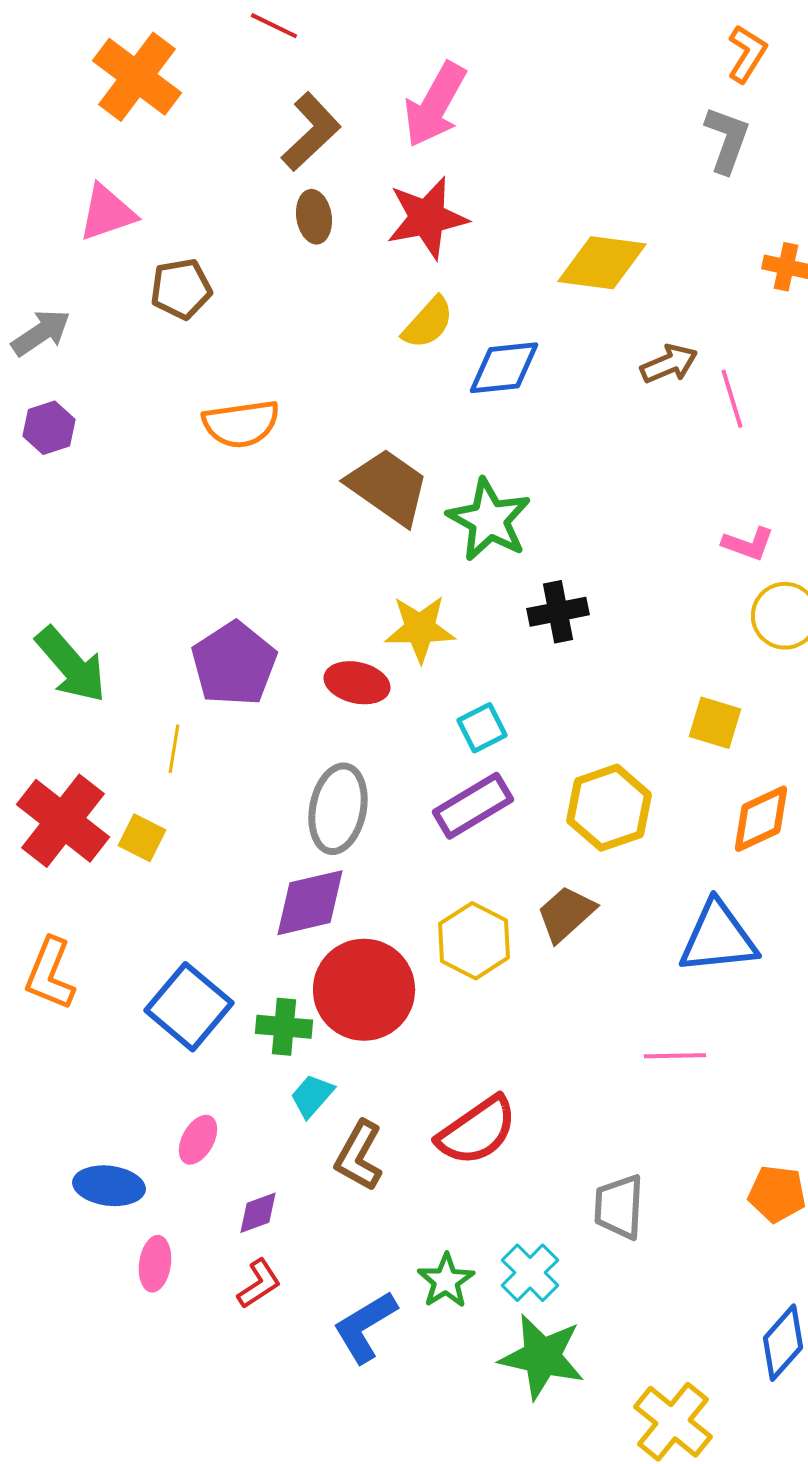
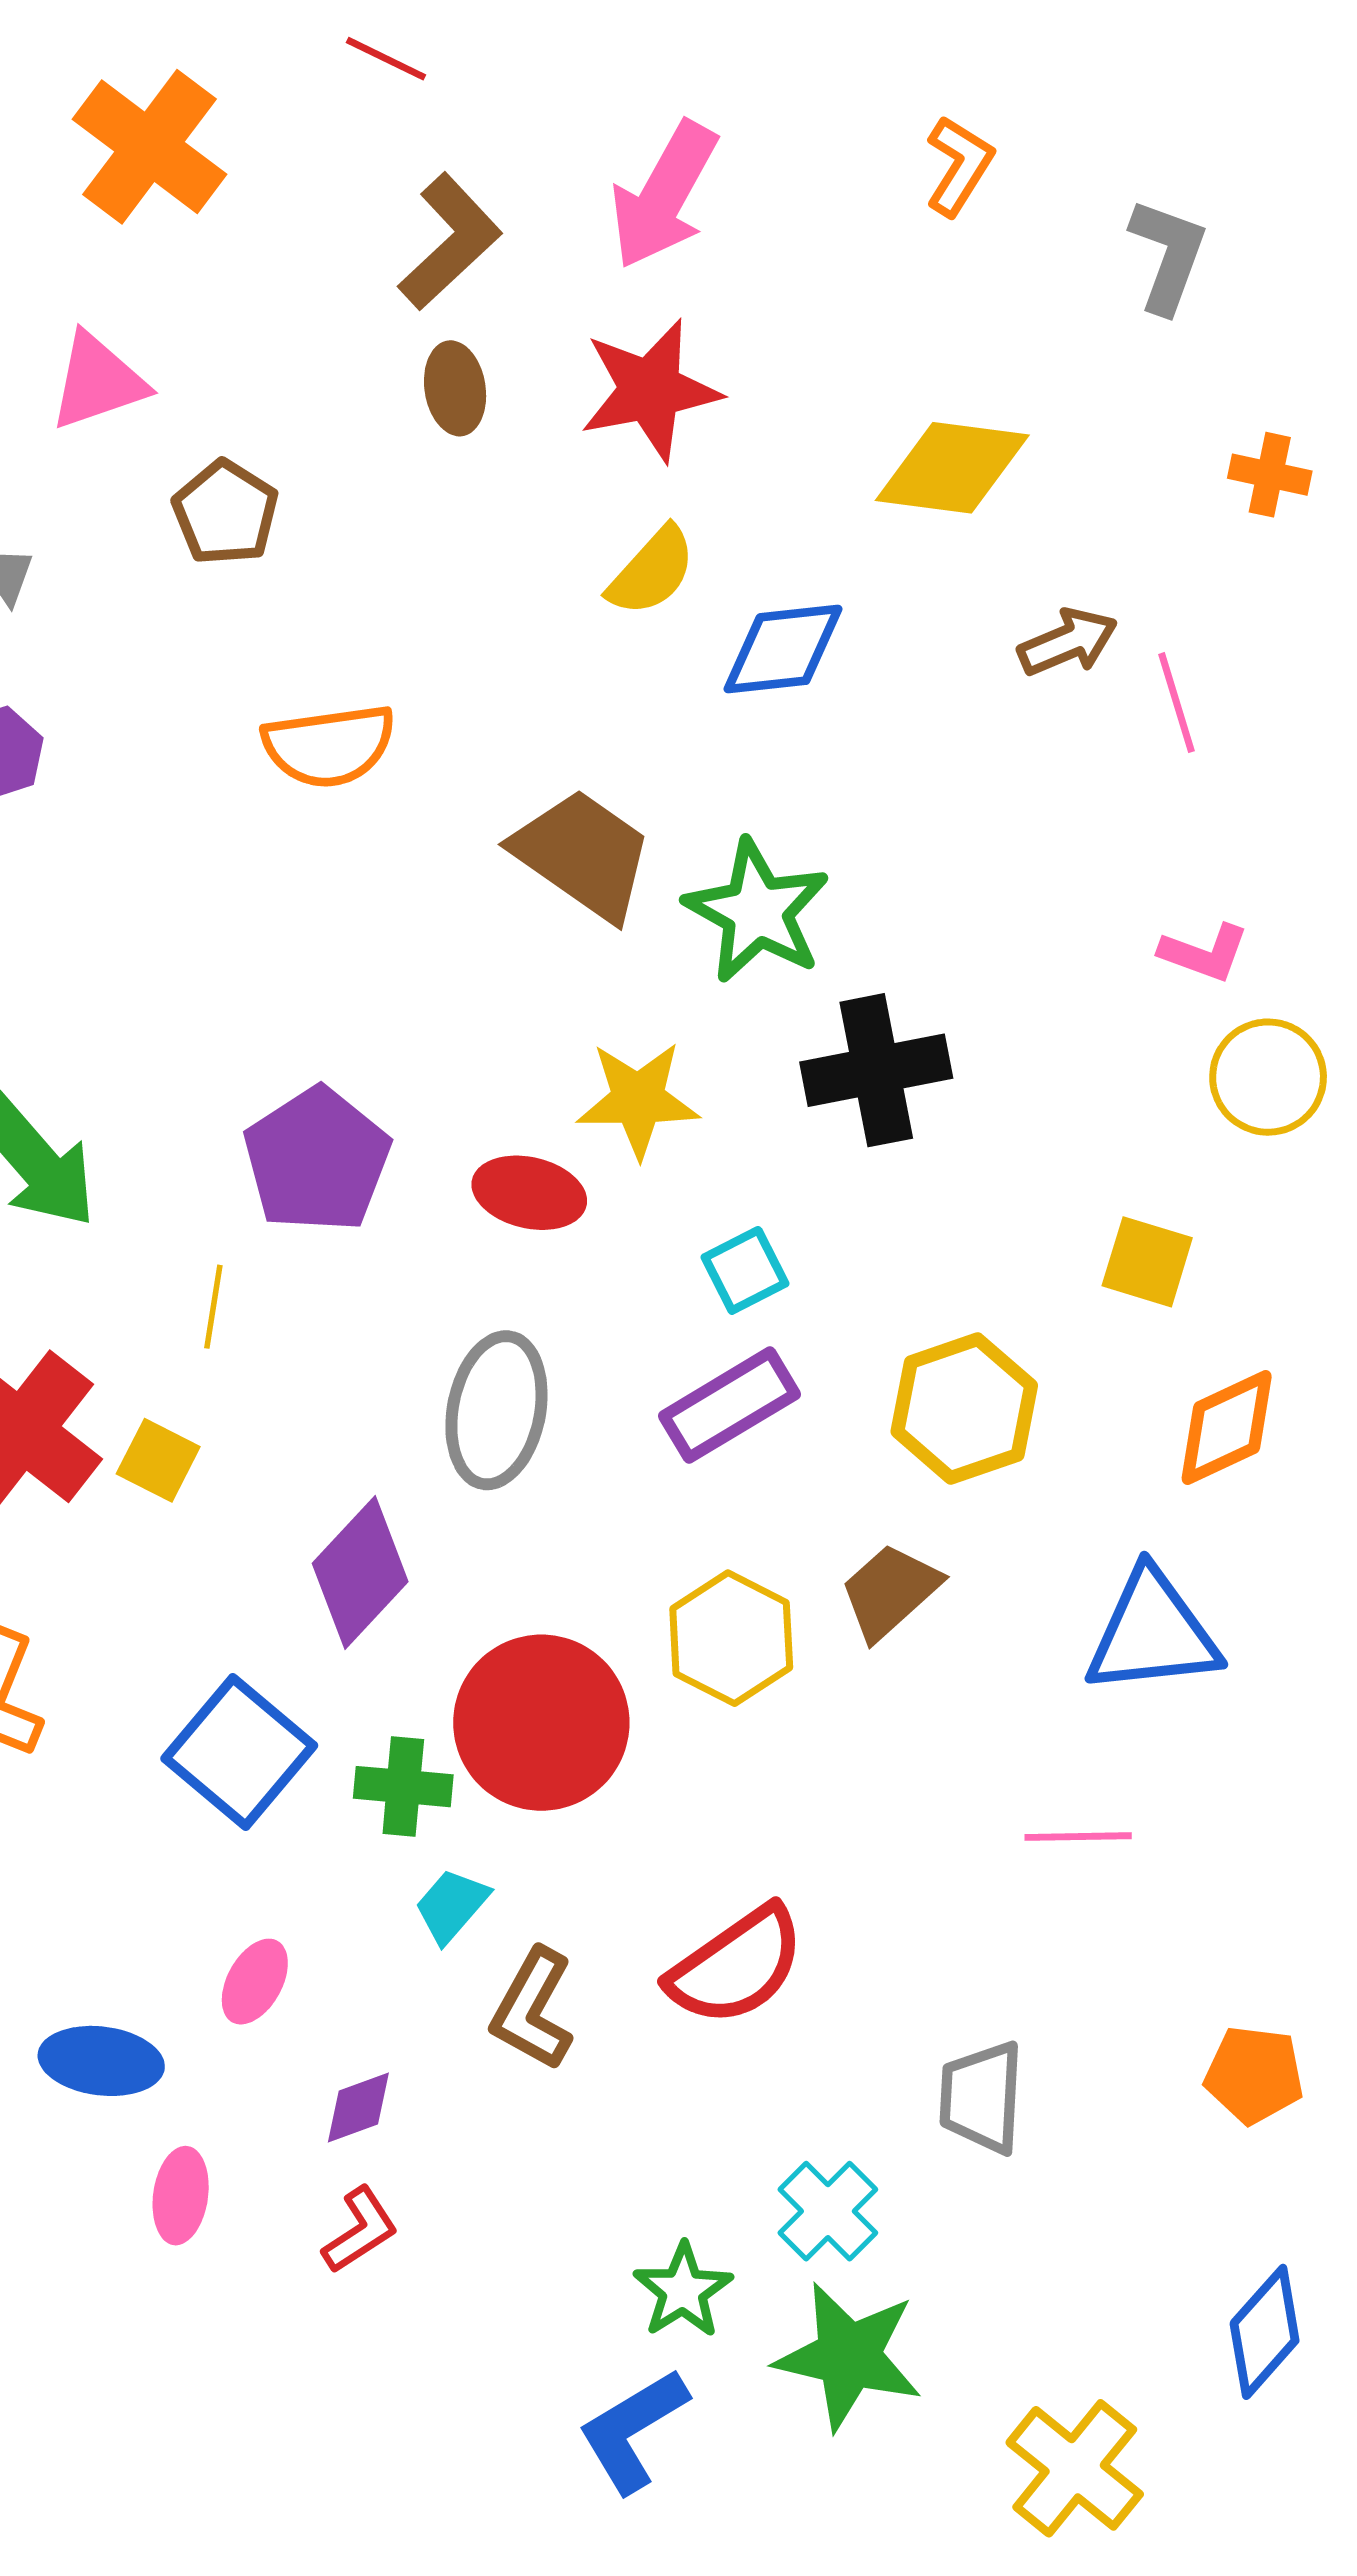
orange L-shape: (747, 54) -> (959, 166), moved
brown pentagon: (181, 289) -> (225, 513), turned -30
black cross: (558, 612) -> (876, 1070), size x1.4
purple diamond: (310, 903) -> (360, 1572), moved, turned -34
green star: (446, 1281) -> (683, 2291), moved
blue L-shape: (365, 1327) -> (633, 2430), moved

